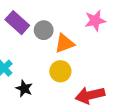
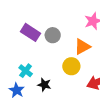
orange triangle: (64, 43) -> (82, 47), moved

